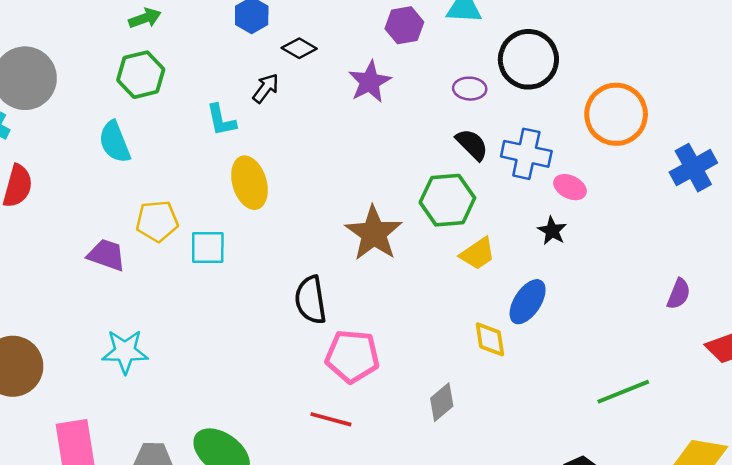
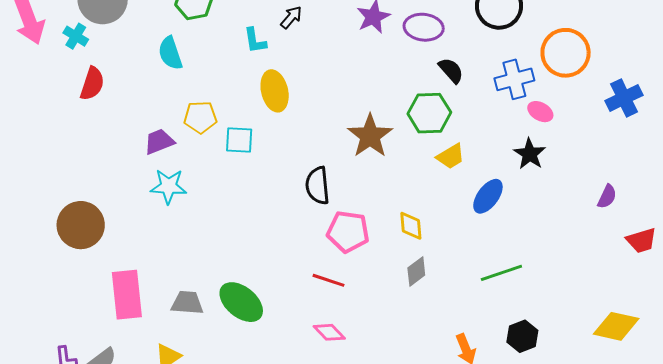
purple ellipse: (470, 89) -> (424, 27), moved, size x1.5
blue cross: (526, 154) -> (514, 79), moved, turned -30
pink ellipse: (570, 187) -> (540, 112), moved
black star: (552, 231) -> (530, 154), moved, size x1.4
purple trapezoid: (106, 255) -> (159, 142), turned -44
yellow diamond: (490, 339) -> (411, 226), moved
cyan star: (125, 352) -> (169, 186), moved
green line: (623, 392) -> (501, 273), moved

